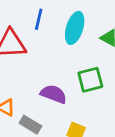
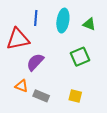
purple semicircle: (54, 94) -> (35, 62), moved, turned -60

